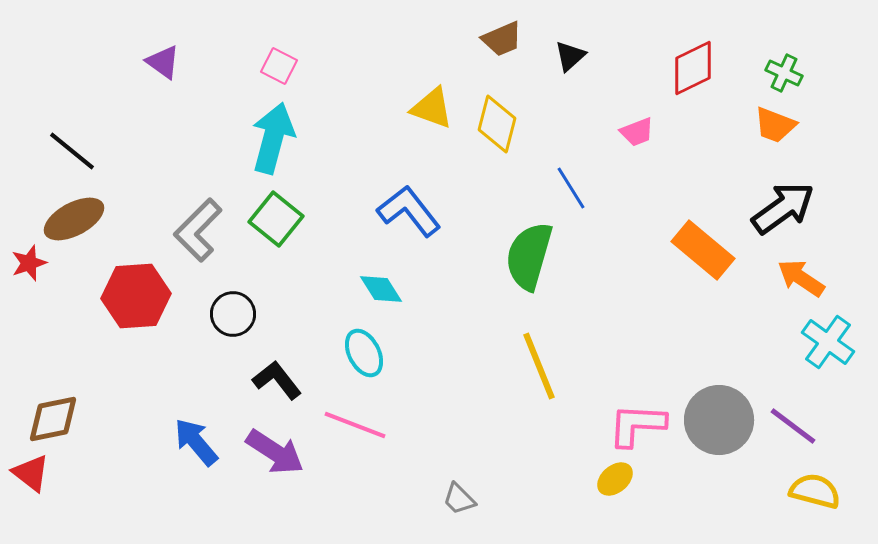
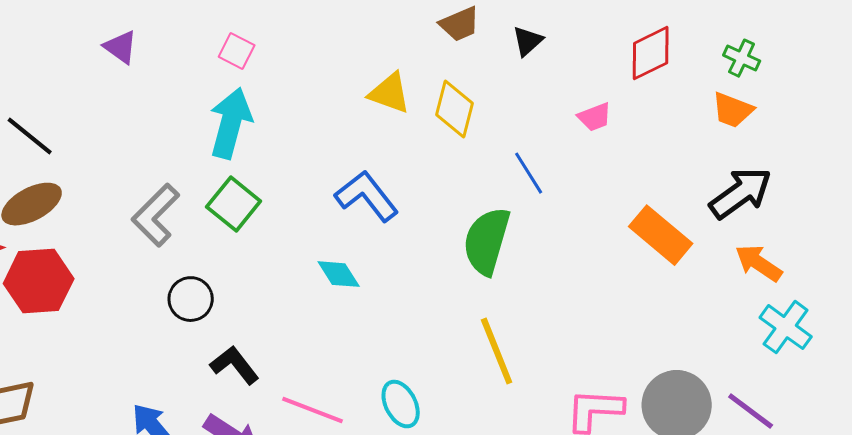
red hexagon: (136, 296) -> (39, 281), moved
cyan ellipse: (364, 353) -> (401, 404), moved

